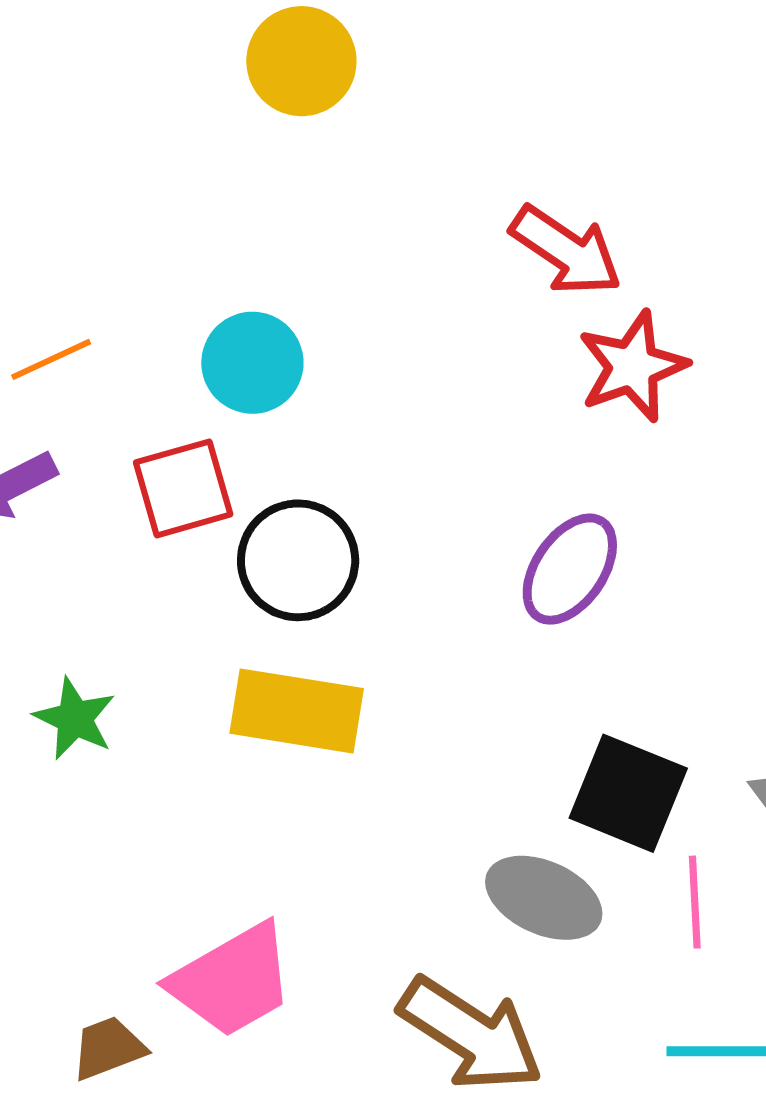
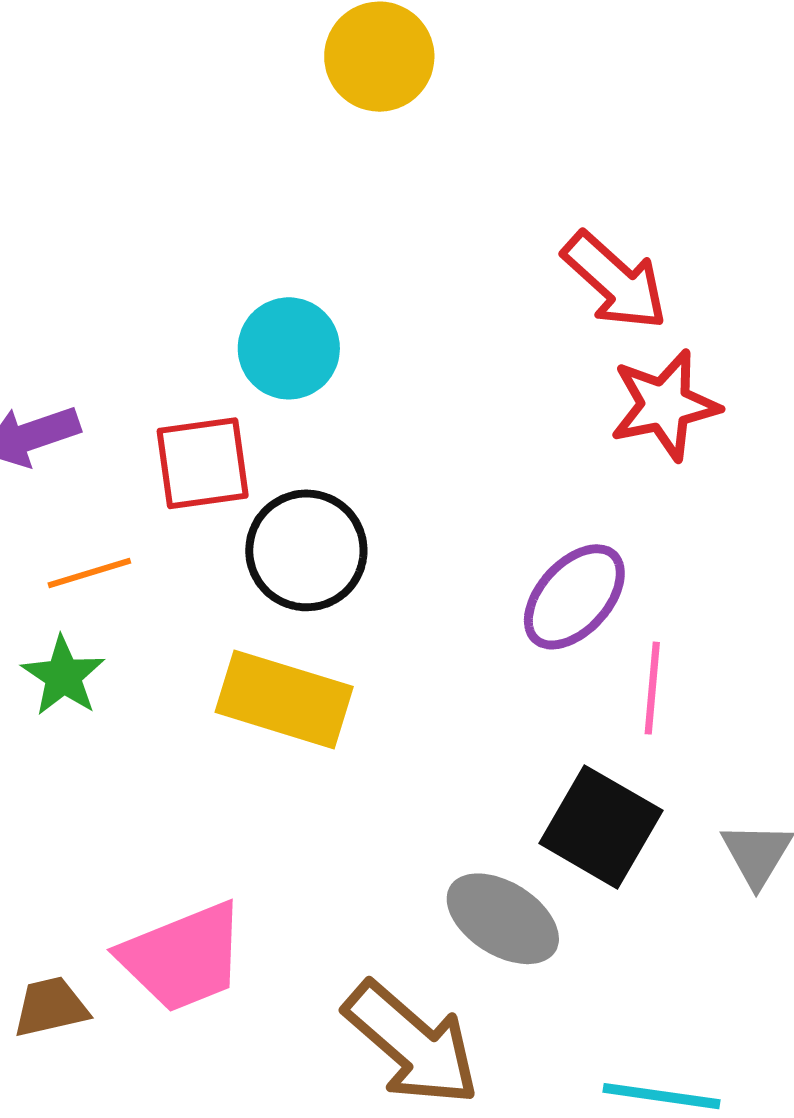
orange line: (51, 359) -> (89, 573), moved
pink line: (695, 902) -> (652, 688), moved

